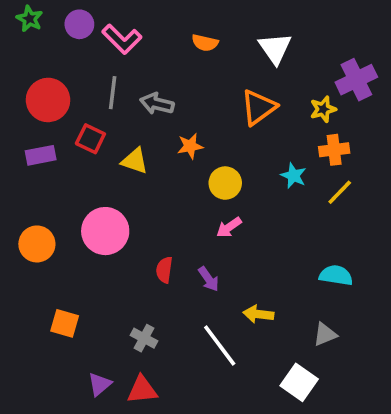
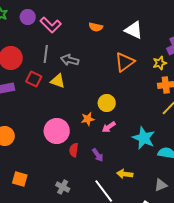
white triangle: (275, 48) -> (134, 30), turned -30
orange star: (190, 146) -> (88, 119), moved
yellow triangle: (135, 161) -> (58, 81), moved
cyan star: (294, 176) -> (144, 138), moved, size x1.6
pink circle: (105, 231) -> (57, 131), moved

